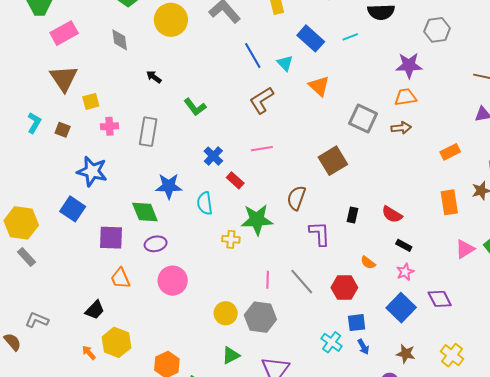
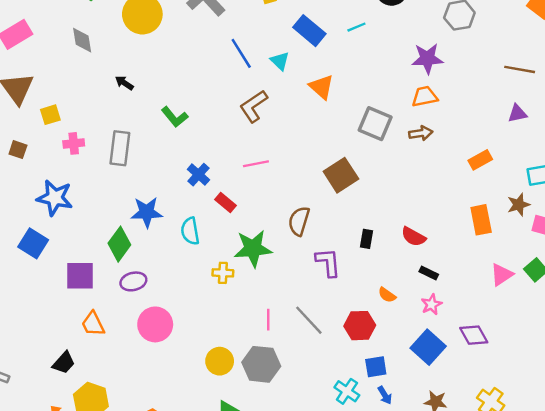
green diamond: (145, 212) -> (119, 244), turned 60

